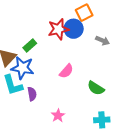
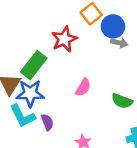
blue circle: (74, 29) -> (113, 26), moved
green rectangle: (30, 45) -> (34, 65), size x1.6

